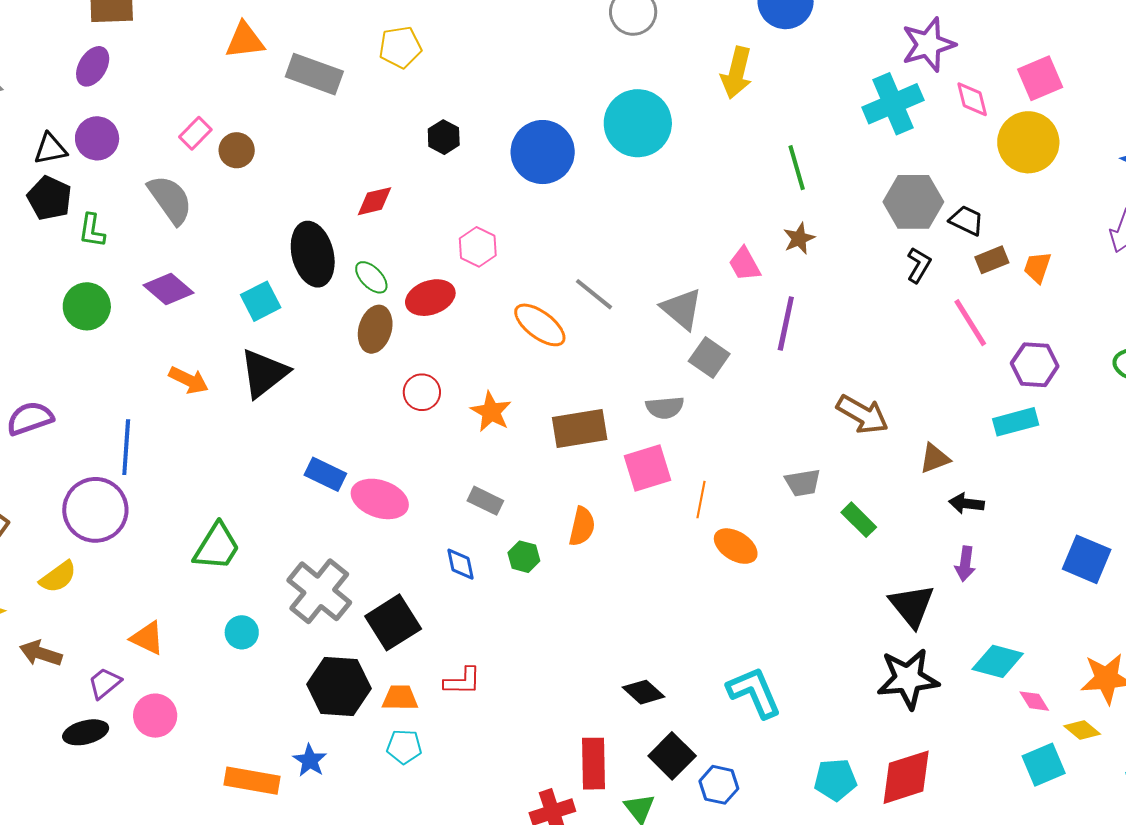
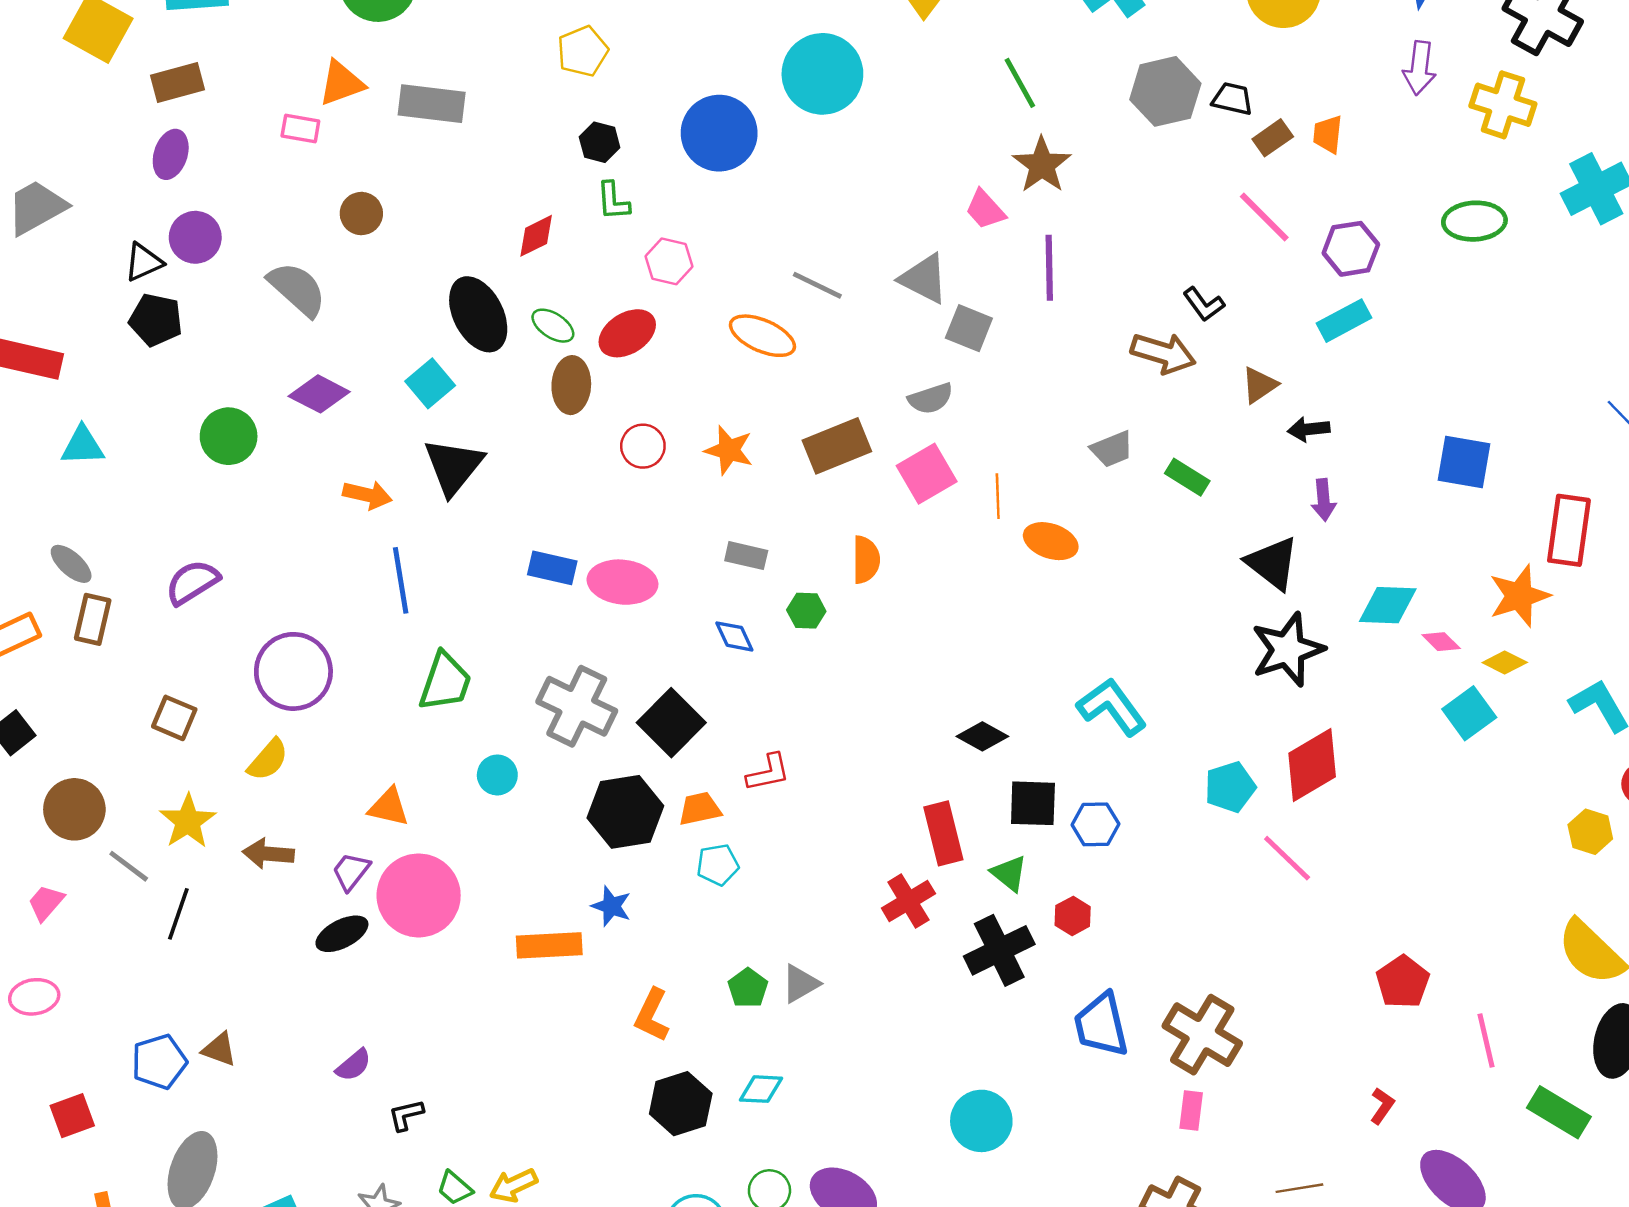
yellow pentagon: (400, 47) -> (583, 51), moved
pink rectangle: (195, 133) -> (300, 128), moved, turned 68
green L-shape: (92, 230) -> (613, 201), moved
brown star: (799, 238) -> (1042, 165), size x1.5
black L-shape: (919, 265) -> (1204, 304), moved, turned 126
blue line: (126, 447) -> (401, 580), moved
pink circle: (155, 716) -> (419, 895), size x1.6
black square: (672, 756) -> (1033, 803), turned -30

